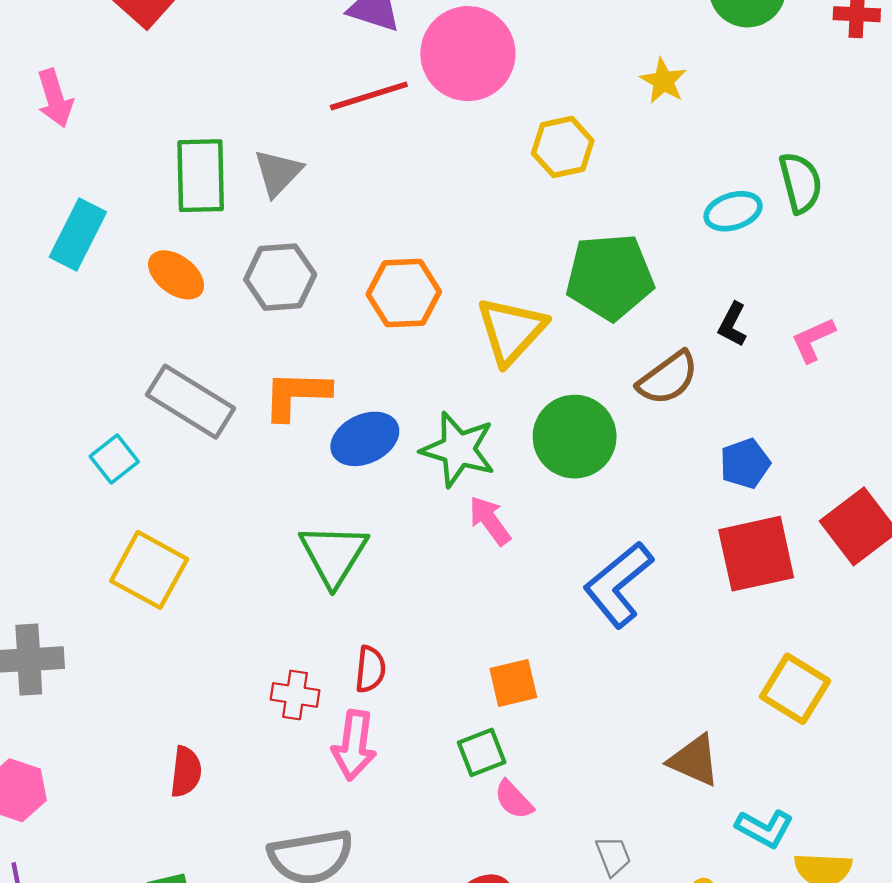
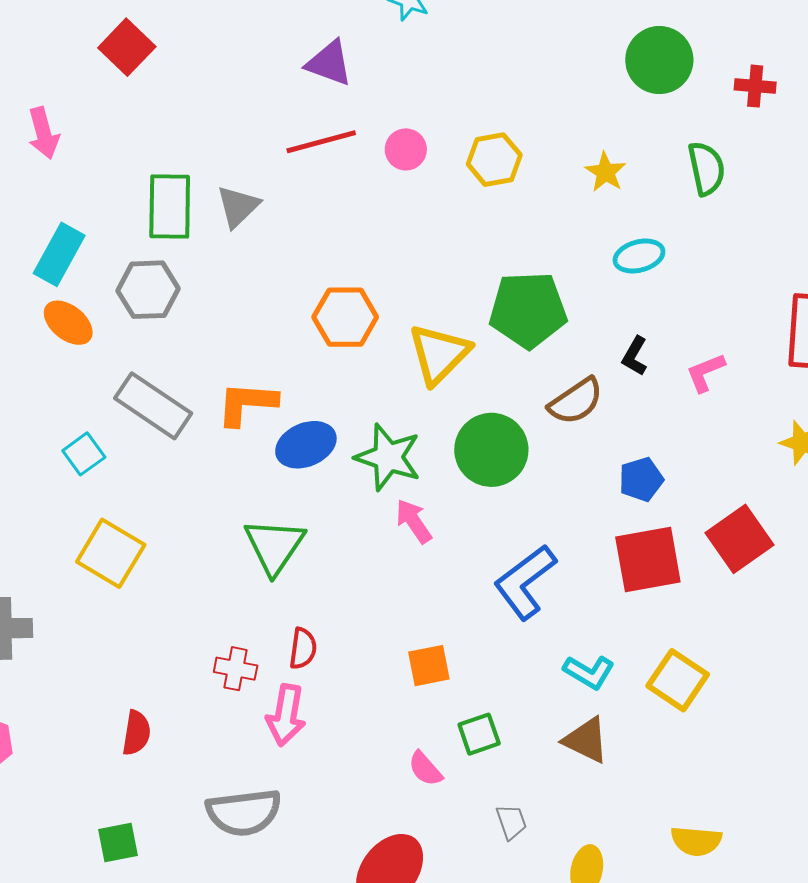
pink circle: (468, 54) -> (406, 149), moved, size x0.5
yellow star: (663, 81) -> (606, 172), moved
yellow hexagon: (563, 147) -> (494, 160), moved
green semicircle: (801, 183) -> (706, 168), moved
orange ellipse: (176, 275) -> (68, 323), moved
gray hexagon: (280, 277) -> (148, 290), moved
green square: (482, 752) -> (479, 734), moved
cyan L-shape: (764, 828) -> (589, 672), moved

